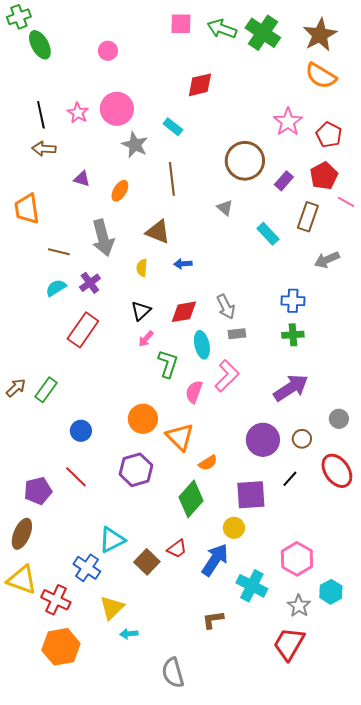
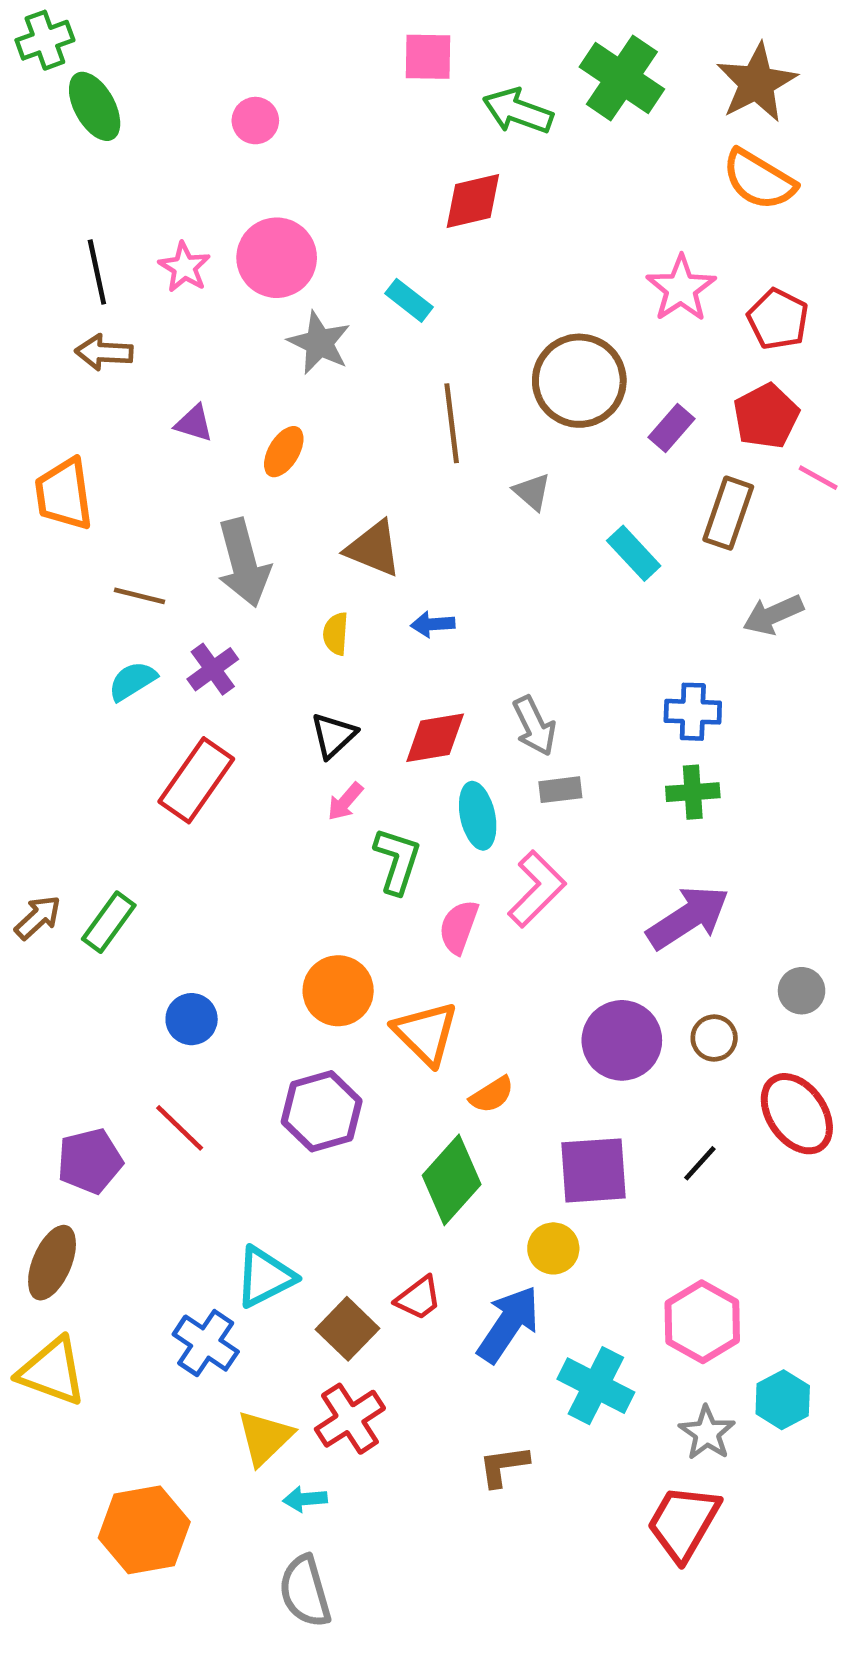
green arrow: (222, 29) -> (518, 111), moved
brown line: (172, 179) -> (452, 423), moved
black line: (290, 479) -> (700, 1163), moved
red cross: (56, 600) -> (350, 1419), moved, turned 32
gray semicircle: (173, 673) -> (305, 1591), moved

